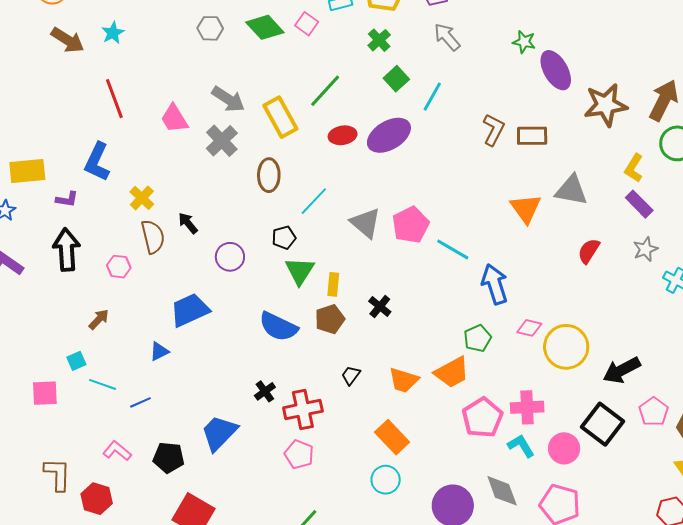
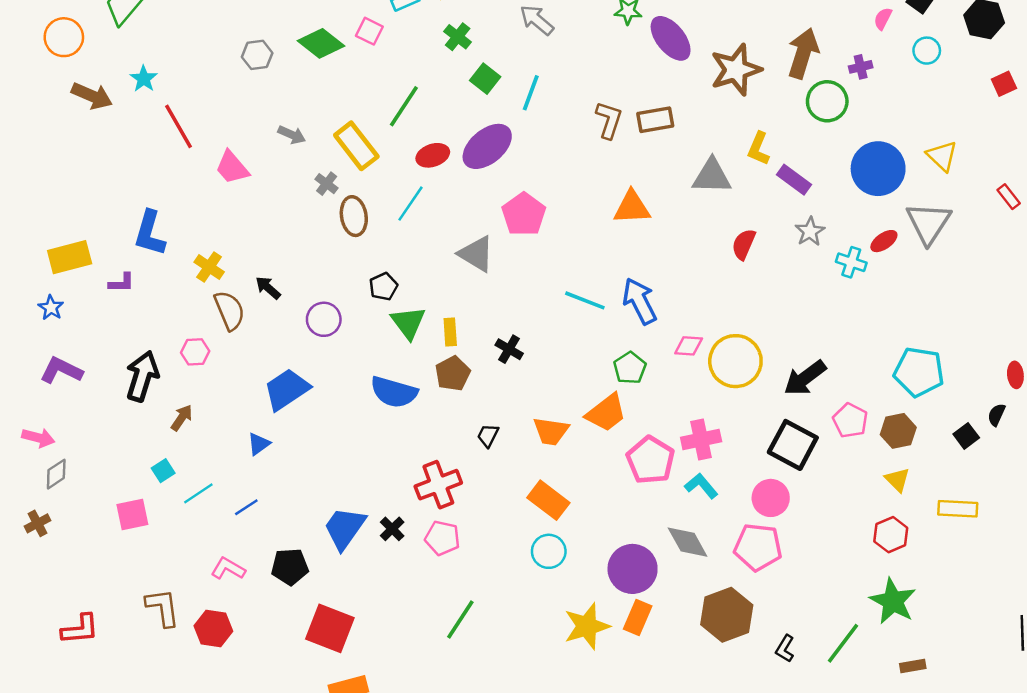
red line: (114, 99) -> (178, 126), moved
gray arrow: (228, 99) -> (292, 135), size x0.7
gray cross: (222, 141) -> (327, 184), moved, size x0.6
yellow L-shape: (634, 168) -> (758, 149), moved
cyan line: (314, 201) -> (410, 204), moved
orange triangle: (526, 208) -> (632, 207), moved, turned -48
pink pentagon: (411, 225) -> (524, 214), moved
cyan line: (453, 249) -> (585, 300), moved
black arrow: (67, 250) -> (142, 376), moved, turned 30
cyan line: (102, 384) -> (198, 493), turned -44
black cross: (265, 391) -> (392, 529), moved
pink circle: (564, 448) -> (771, 498), moved

